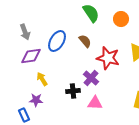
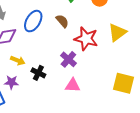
yellow arrow: (42, 79) -> (18, 60), turned 144
black cross: (73, 91) -> (38, 73), moved, turned 32

